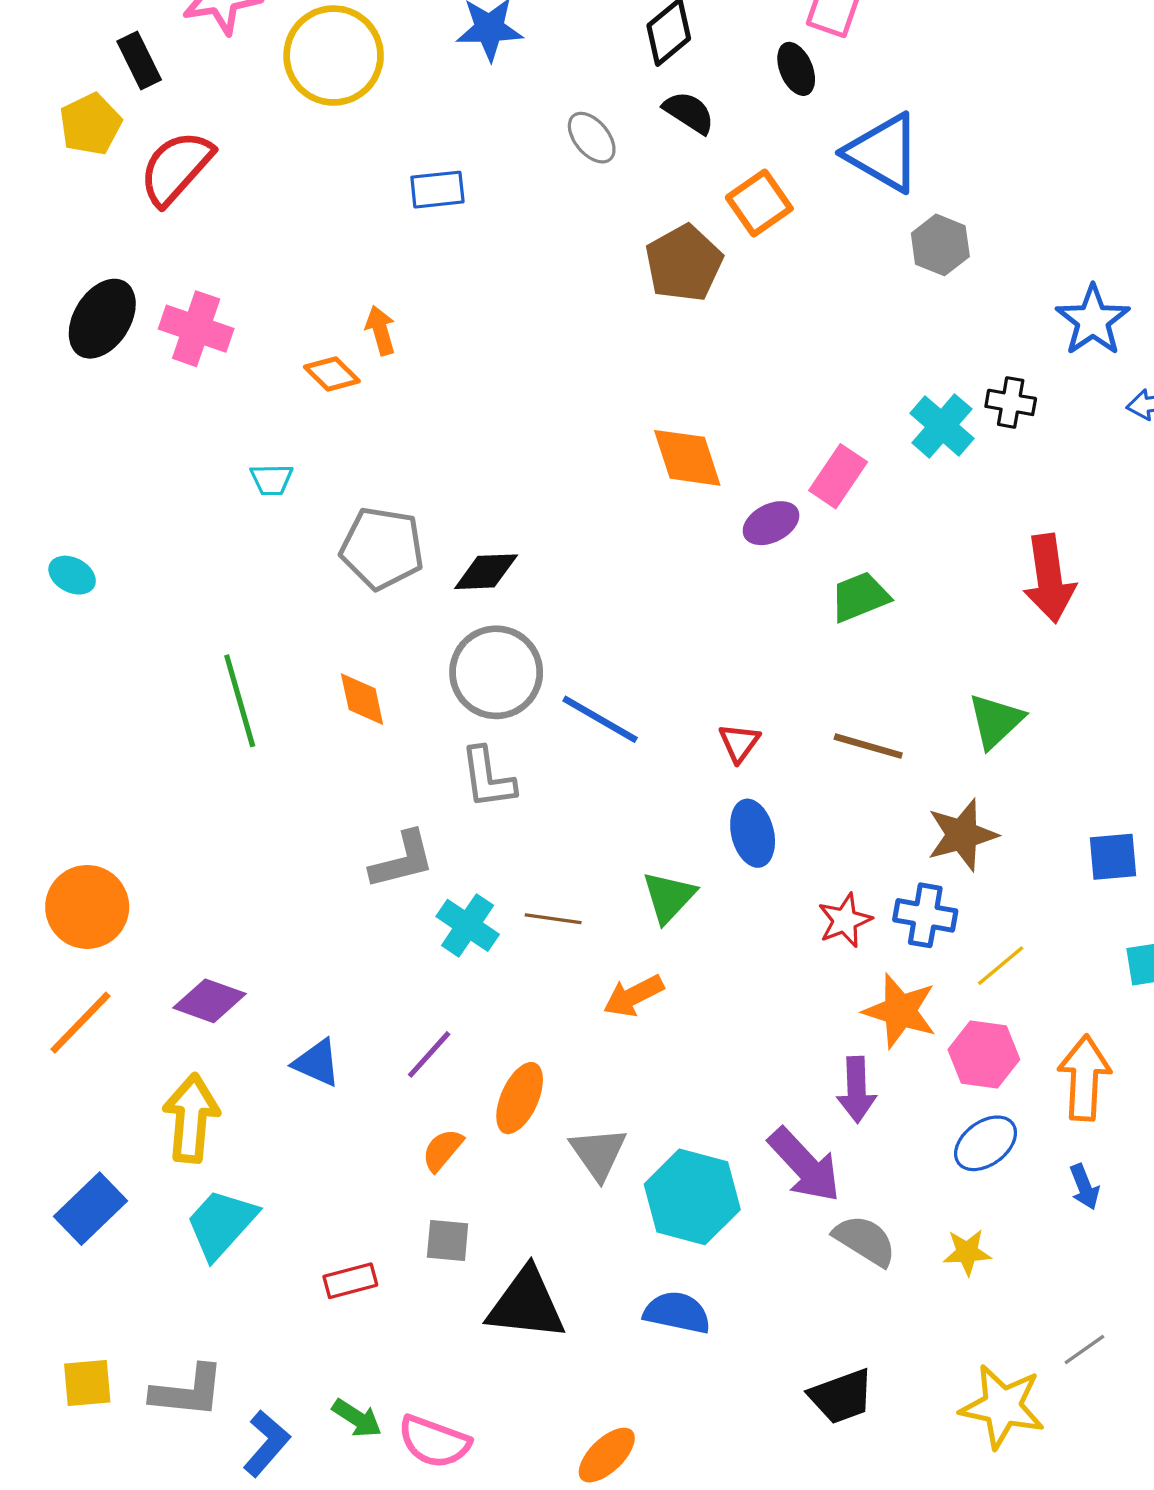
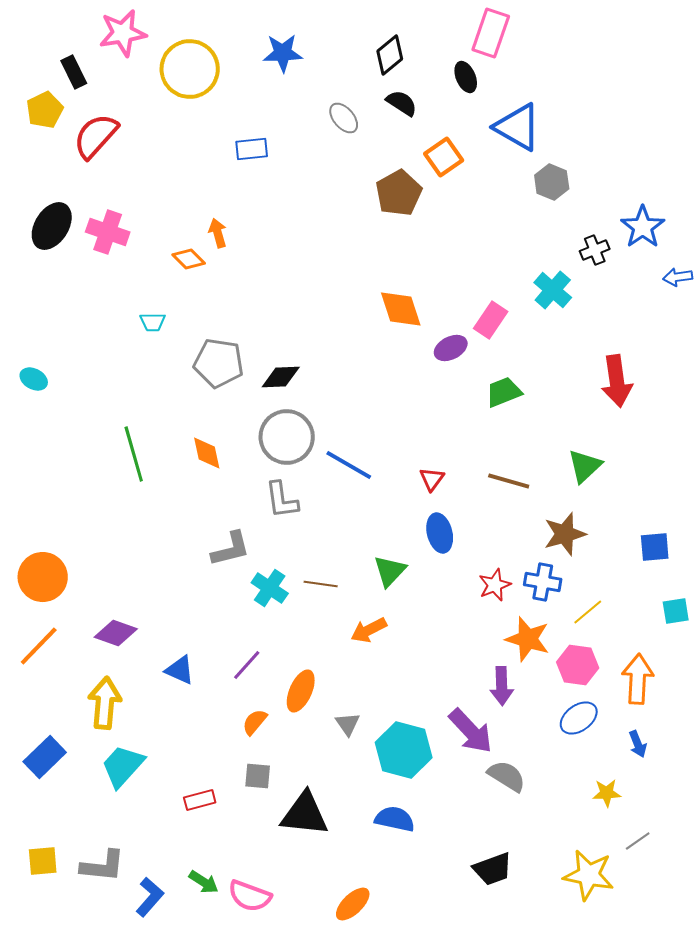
black cross: (1011, 402) -> (595, 250), moved, turned -32
gray triangle: (598, 1153) -> (348, 724), size x0.7
yellow star: (967, 1252) -> (607, 793), moved

